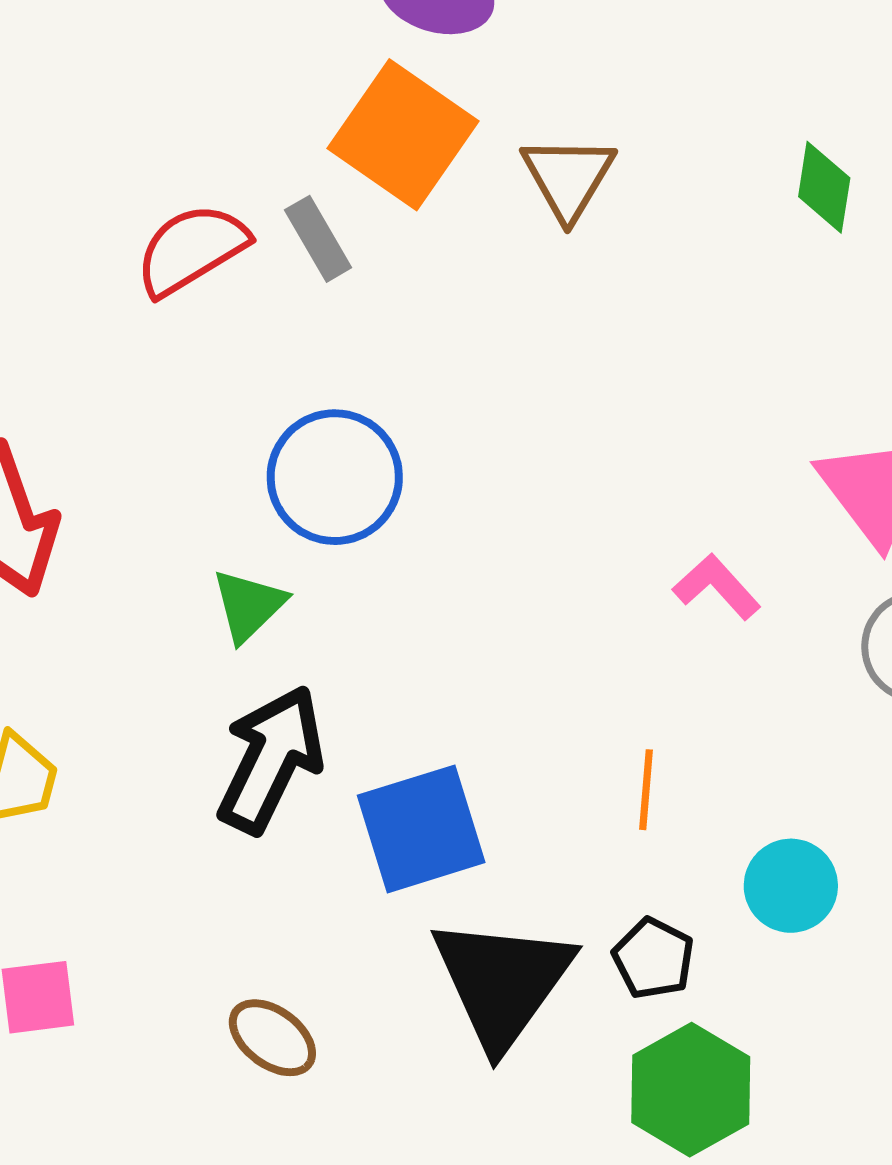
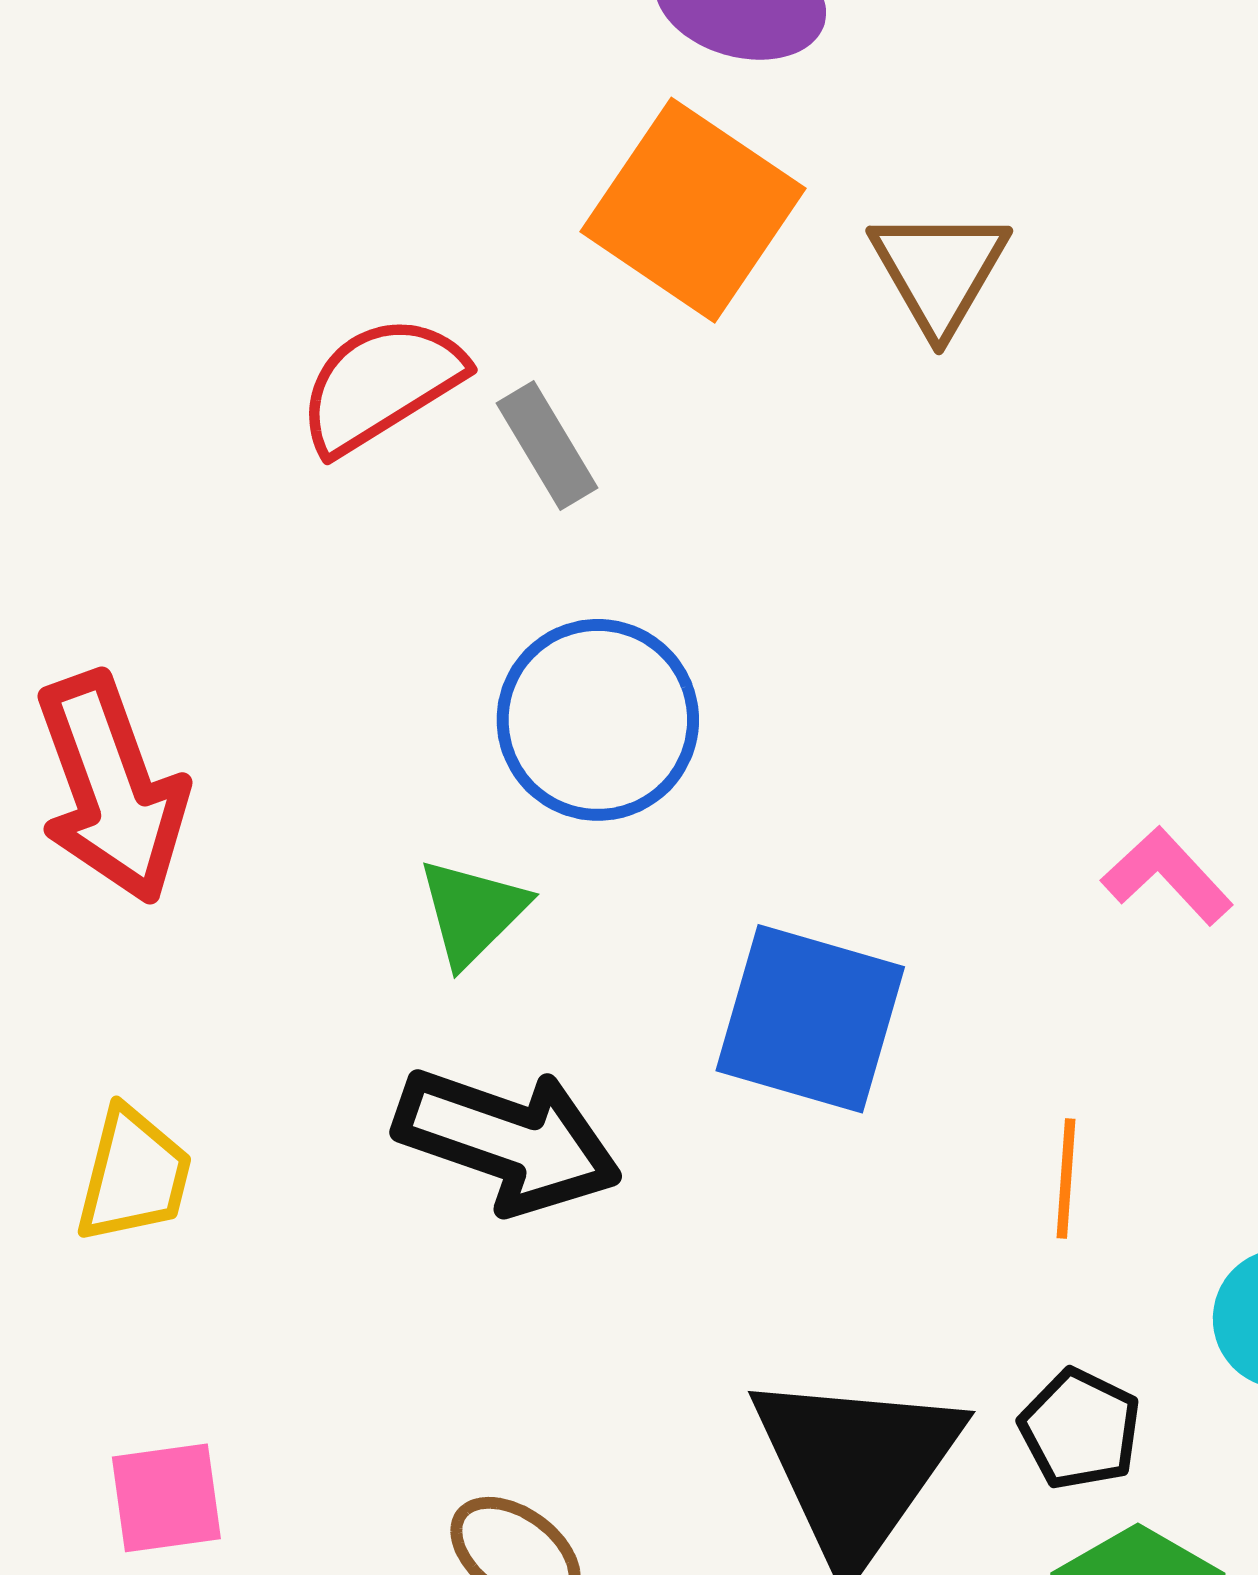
gray rectangle: (318, 239) -> (547, 445), moved
black arrow: (271, 759) -> (508, 1140), turned 84
blue square: (421, 829) -> (810, 1019), moved, turned 34

